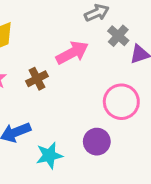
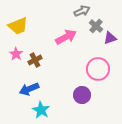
brown cross: (37, 79) -> (35, 60), moved
cyan star: (49, 155) -> (41, 110), moved, turned -30

